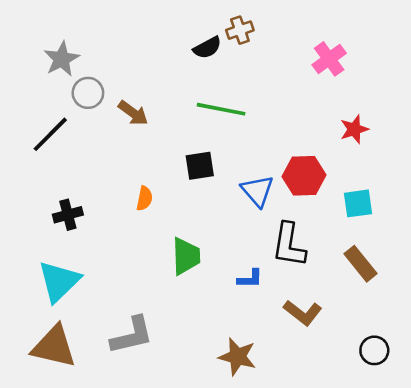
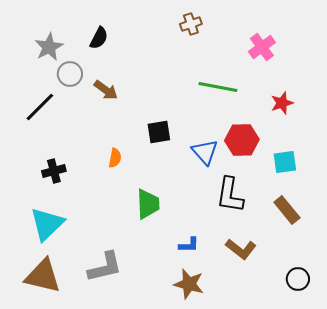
black semicircle: (207, 48) -> (99, 38), moved, turned -35
green line: (221, 109) -> (218, 87), moved
blue L-shape: (250, 279) -> (189, 245), moved

